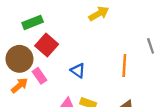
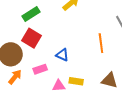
green rectangle: (33, 22) -> (31, 14), moved
pink rectangle: (40, 76) -> (40, 69), moved, turned -64

